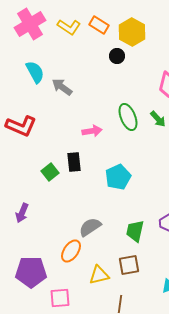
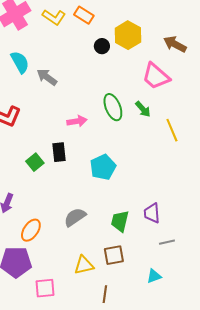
yellow hexagon: (132, 32) -> (128, 35), moved
orange ellipse: (71, 251) -> (31, 230), moved

